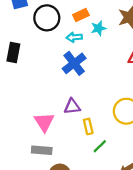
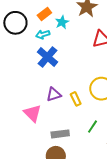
yellow rectangle: (88, 126) -> (76, 99), moved
green line: (100, 146) -> (92, 127), moved
gray rectangle: (42, 150) -> (60, 134), moved

